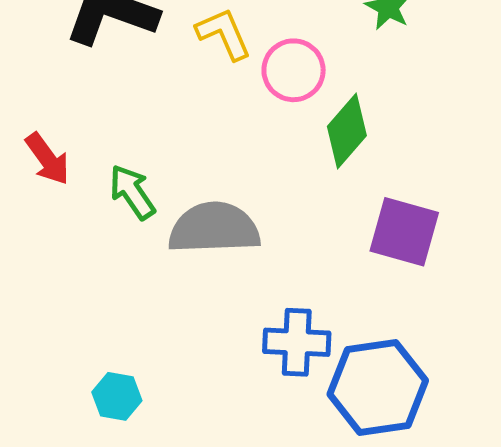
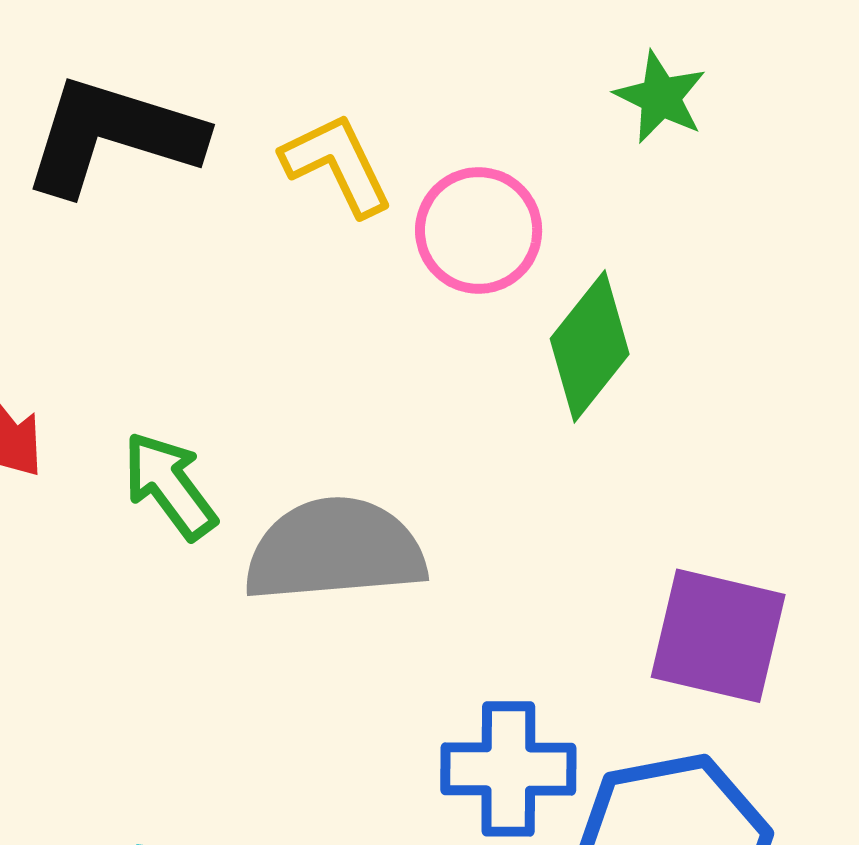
purple square: (404, 232) -> (718, 636), moved

